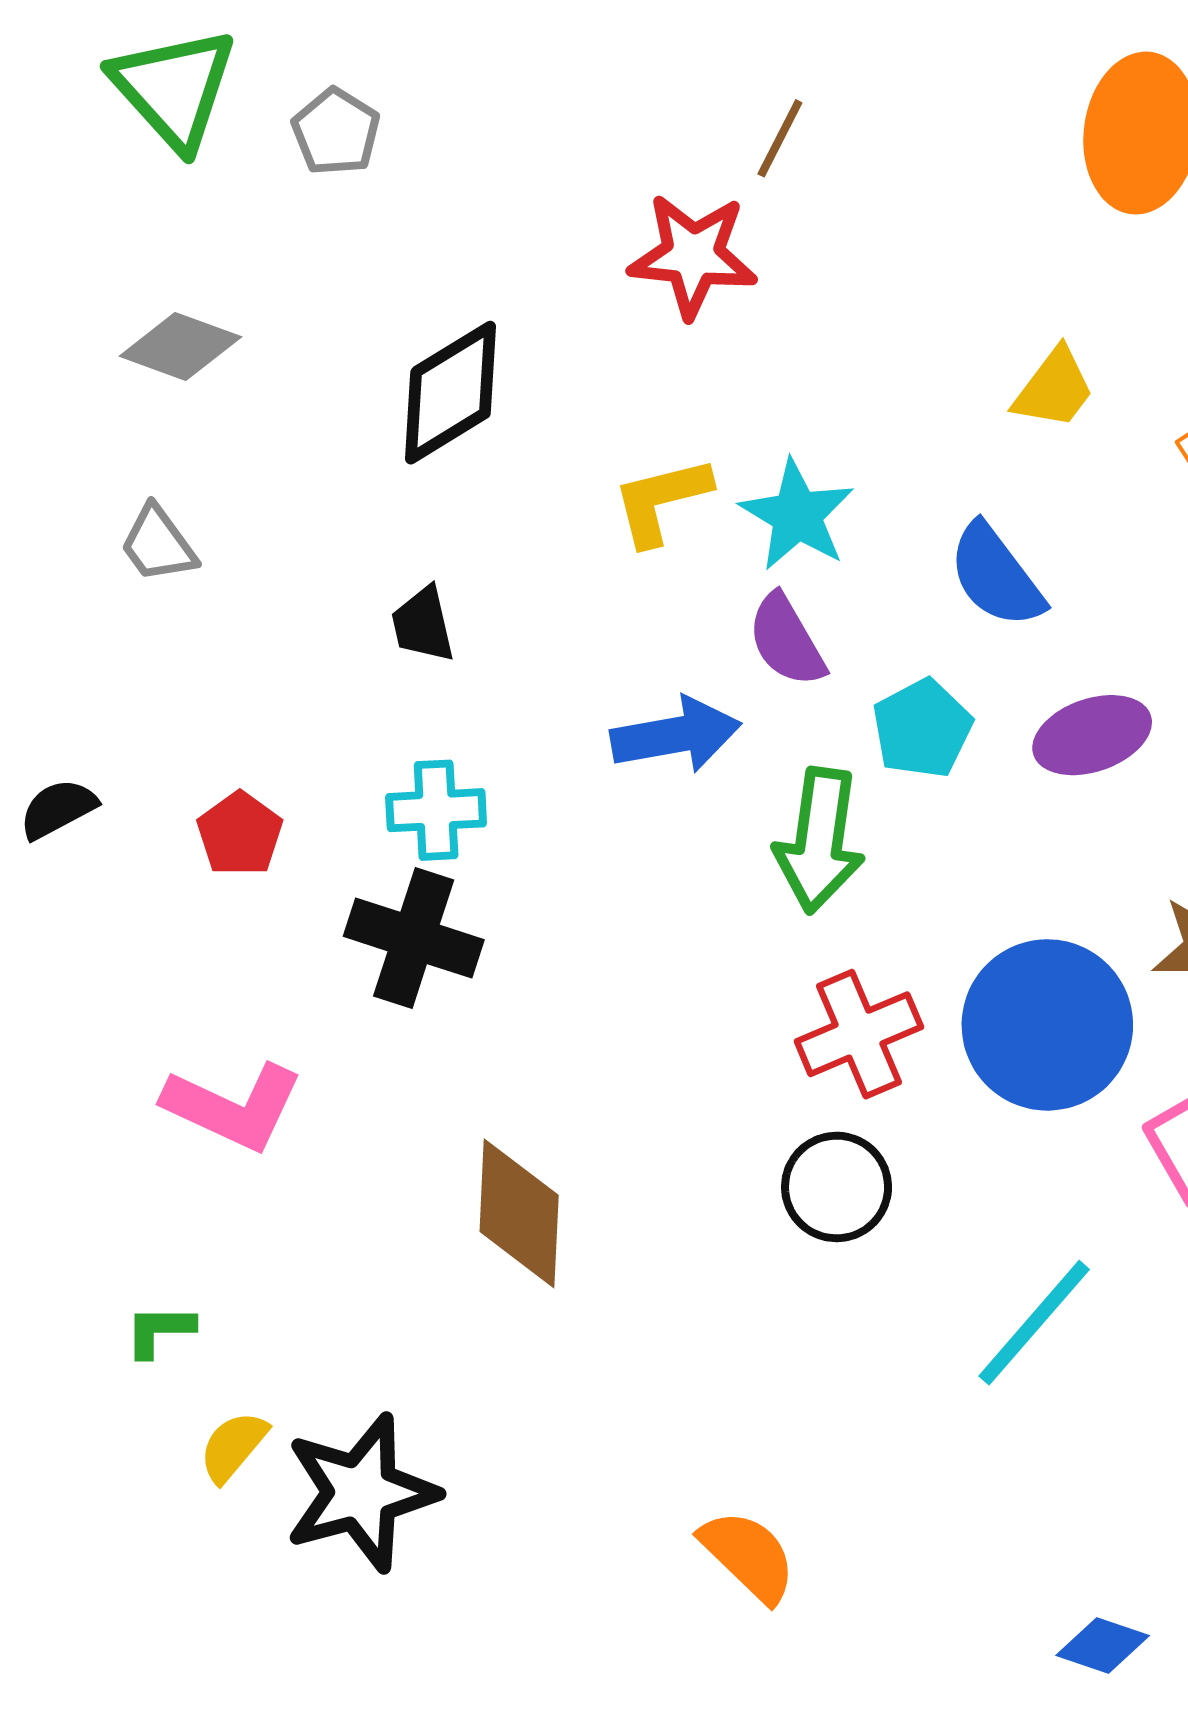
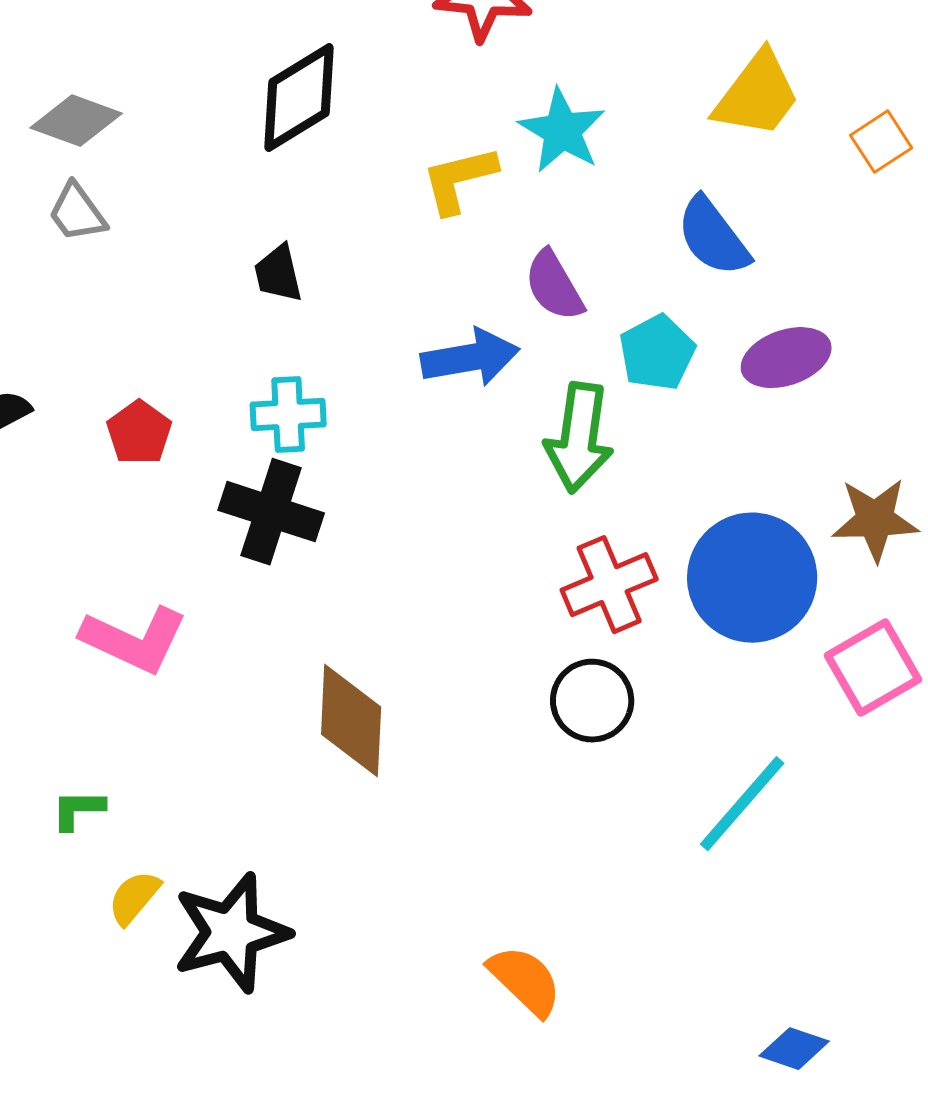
gray diamond: (180, 346) -> (76, 121), moved
yellow trapezoid: (1054, 389) -> (757, 95), size x1.4
cyan star: (797, 515) -> (562, 131), moved

